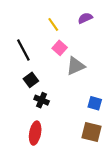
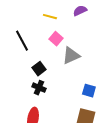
yellow line: (53, 24) -> (50, 17), turned -40
black square: (31, 80) -> (39, 69), moved

